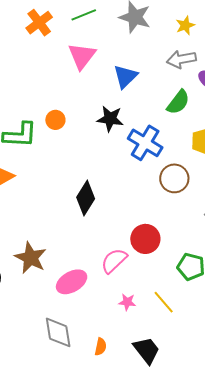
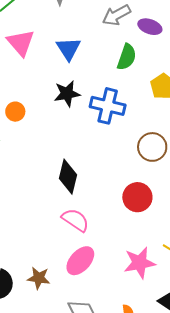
brown circle: (174, 178) -> (152, 147), moved
brown star: (31, 258) -> (39, 278), moved, size x0.7
pink semicircle: (114, 261) -> (75, 220), moved, turned 96
pink star: (127, 302) -> (140, 263), size x1.8

